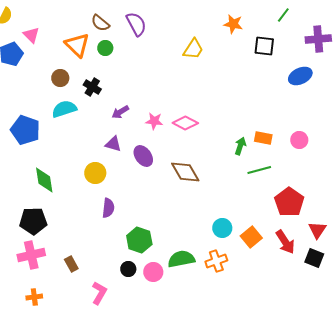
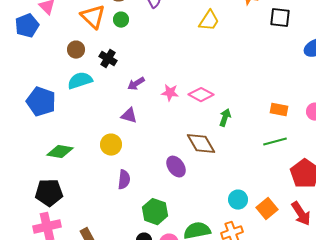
green arrow: (240, 146) -> (225, 118), moved
purple ellipse: (143, 156) -> (176, 167), moved
green diamond: (44, 180) -> (60, 152), turned -72

